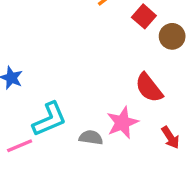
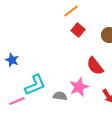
red square: (144, 16) -> (78, 30), moved

